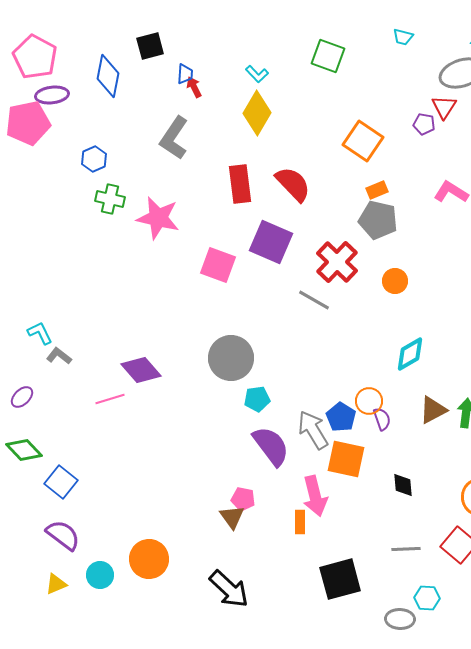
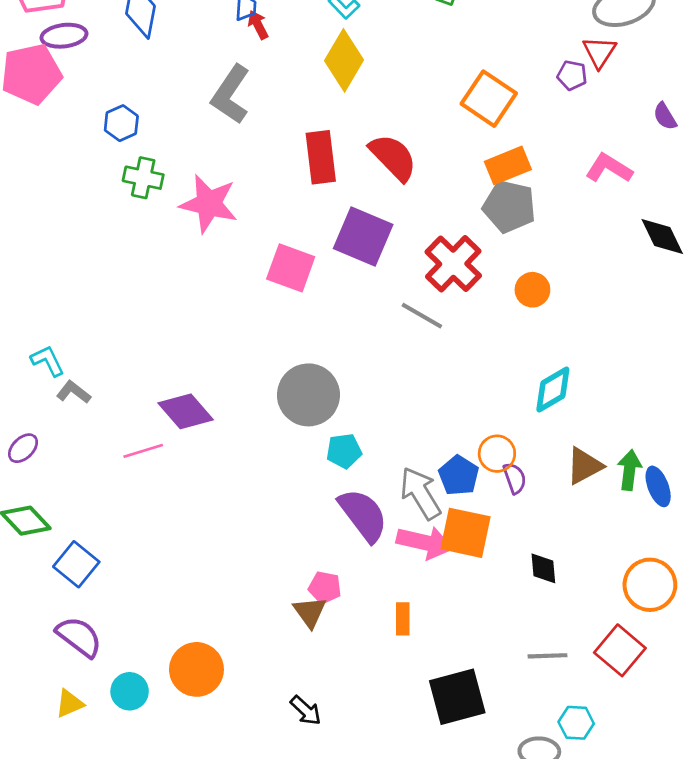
orange rectangle: (377, 190) -> (508, 165), size x1.5
pink arrow: (315, 496) -> (425, 542), moved, turned -63
black arrow: (229, 589) -> (306, 710), size x0.6

